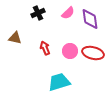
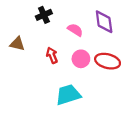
pink semicircle: (68, 13) -> (75, 30), moved, turned -104

